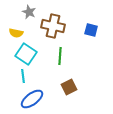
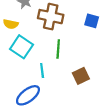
cyan line: (23, 76) -> (42, 71), moved
brown square: (69, 87) -> (81, 76), moved

